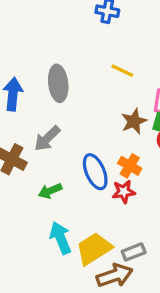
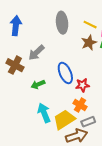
yellow line: (122, 71) -> (90, 25), moved
gray ellipse: (58, 83) -> (62, 23), moved
orange cross: (130, 166) -> (80, 105), moved

